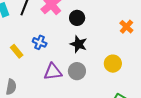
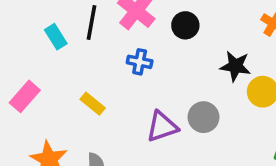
blue cross: (40, 42) -> (140, 62), moved
black star: (79, 44) -> (235, 66), moved

